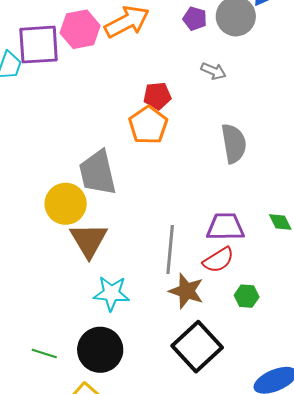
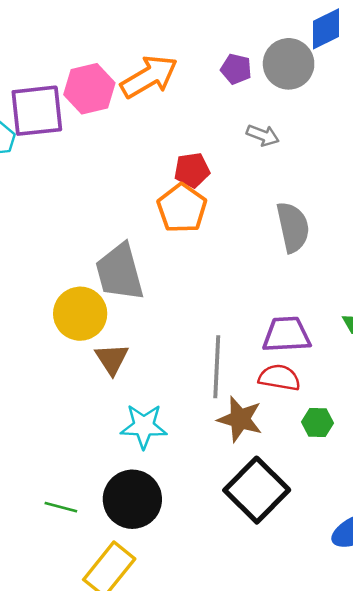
brown triangle: (89, 240) -> (112, 359), size x0.7
red semicircle: (218, 260) -> (279, 378), turned -136

